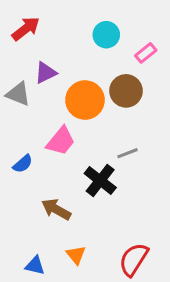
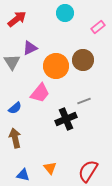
cyan circle: (106, 35) -> (65, 13), moved
pink rectangle: (146, 53) -> (98, 27), moved
gray triangle: (18, 94) -> (12, 62), turned 36
black cross: (100, 180) -> (66, 119), turned 30
brown arrow: (56, 209) -> (15, 138), moved, turned 48

